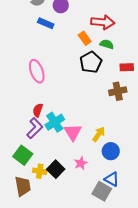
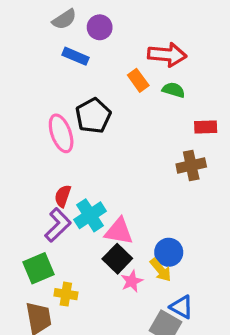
black pentagon: (91, 62) -> (93, 116), moved
pink triangle: (73, 132) -> (119, 231), turned -48
yellow arrow: (99, 134) -> (161, 270), moved, turned 105
blue circle: (111, 151) -> (169, 252), moved
green square: (23, 155) -> (39, 268), turned 30
black square: (56, 169) -> (117, 259), moved

